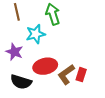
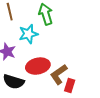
red rectangle: (81, 75) -> (70, 86), moved

